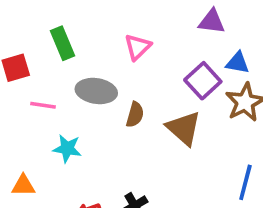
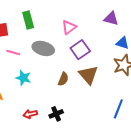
purple square: (203, 81) -> (80, 50), moved
brown semicircle: (135, 115) -> (63, 79), moved

